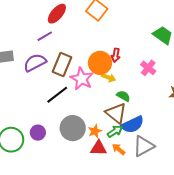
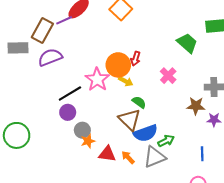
purple line: (45, 36) -> (64, 20), moved
brown rectangle: (62, 64) -> (42, 30), moved
gray circle: (73, 128) -> (82, 130), size x0.6
orange star: (95, 131) -> (88, 141), moved
green arrow: (115, 131) -> (166, 141), moved
purple circle: (38, 133) -> (68, 112), moved

